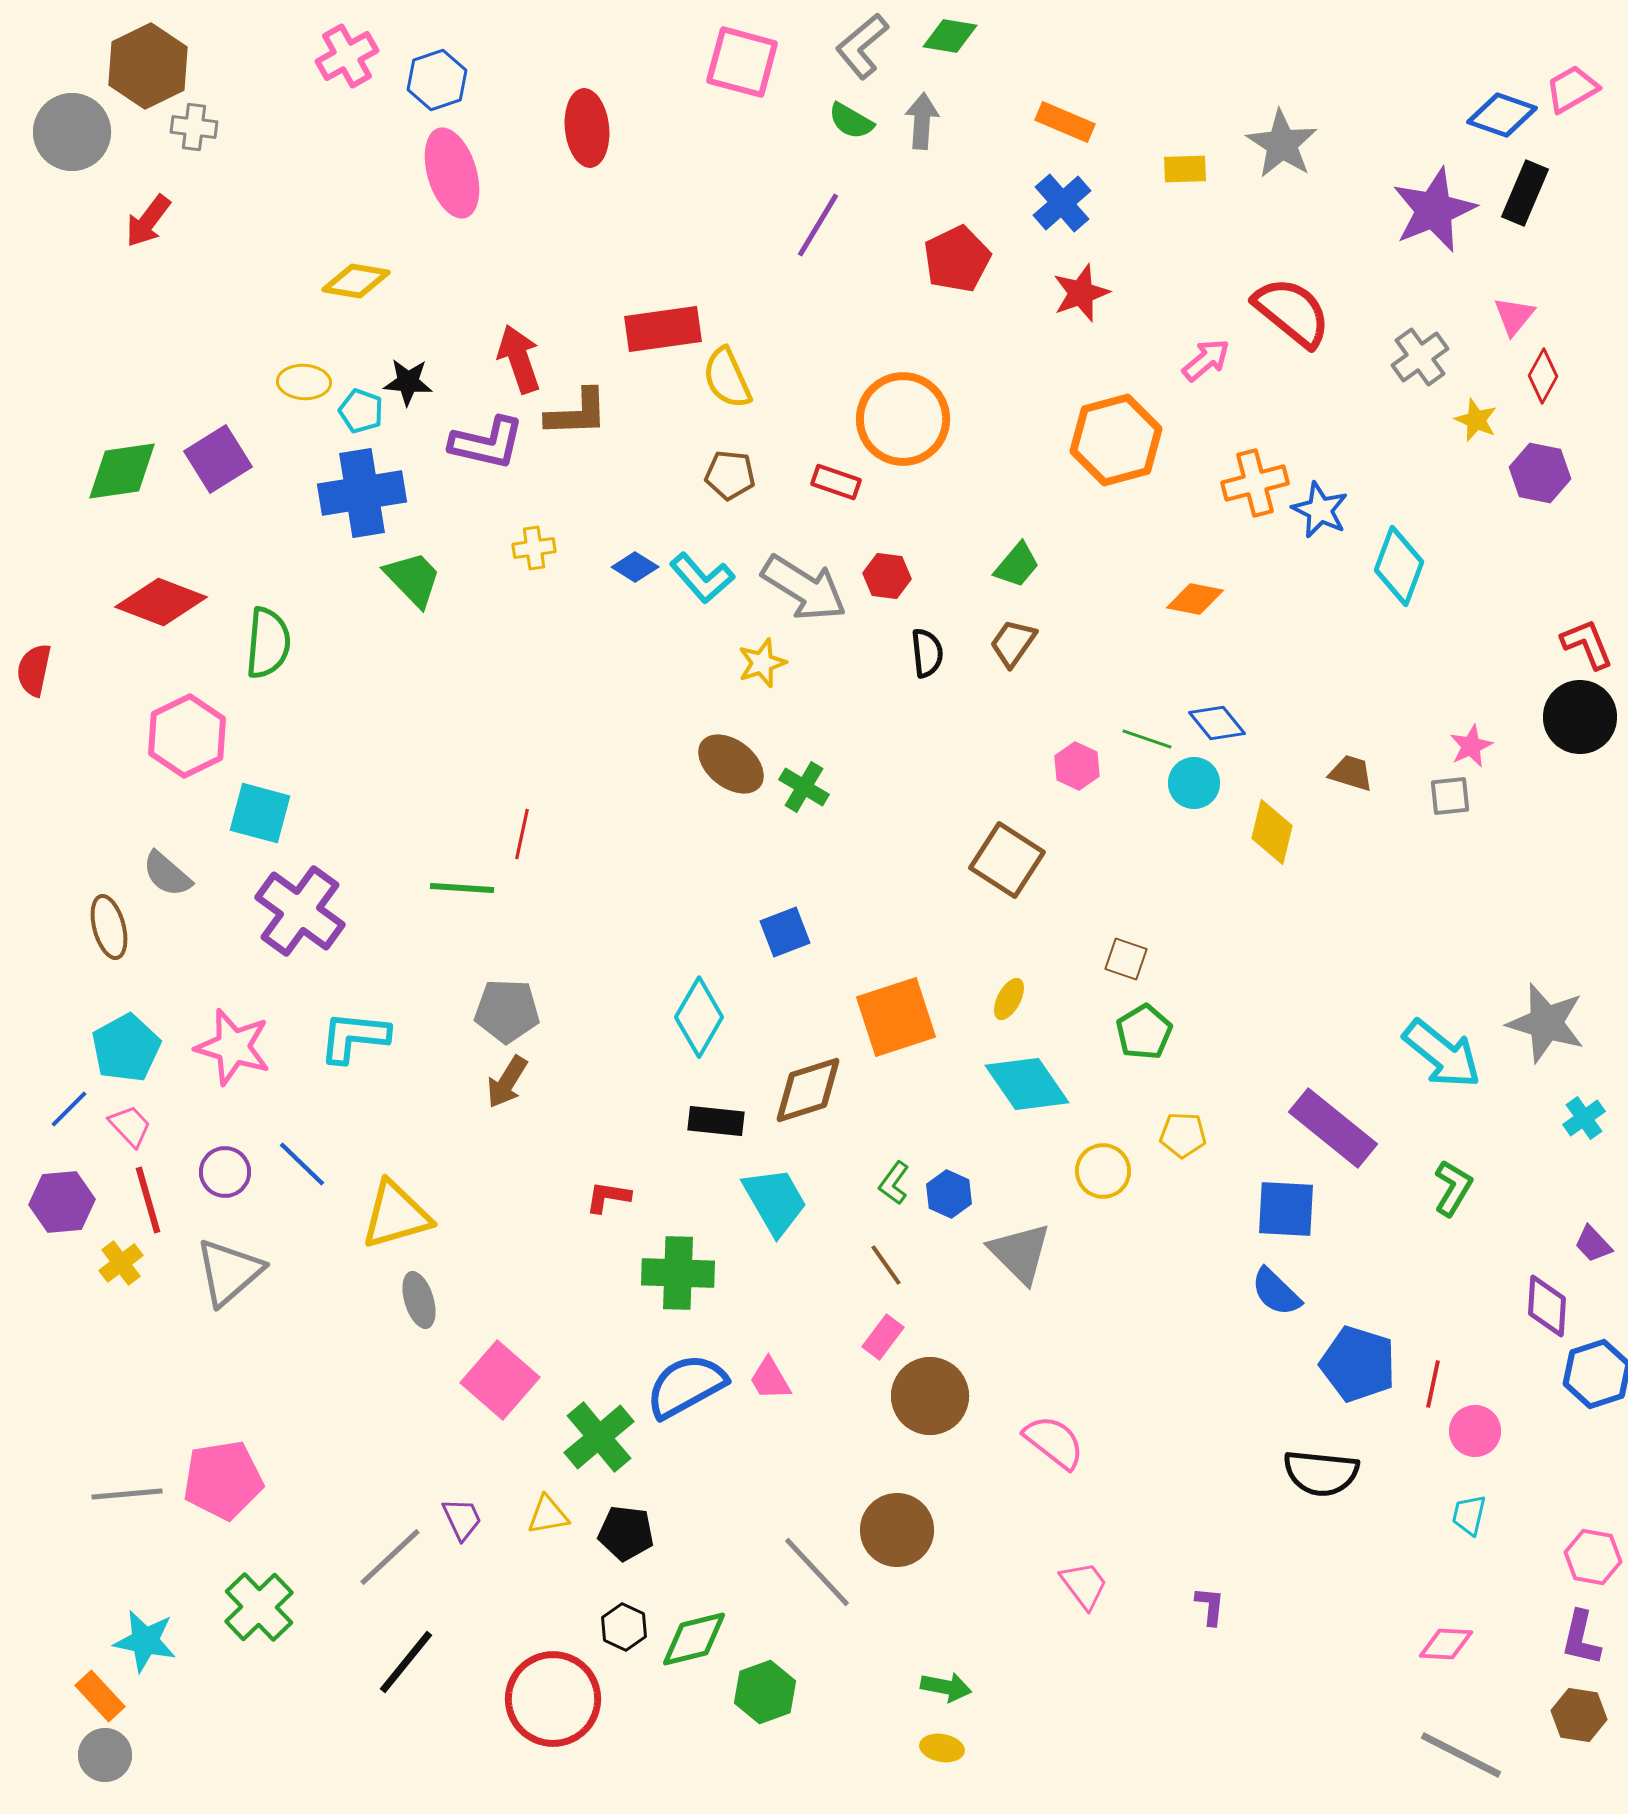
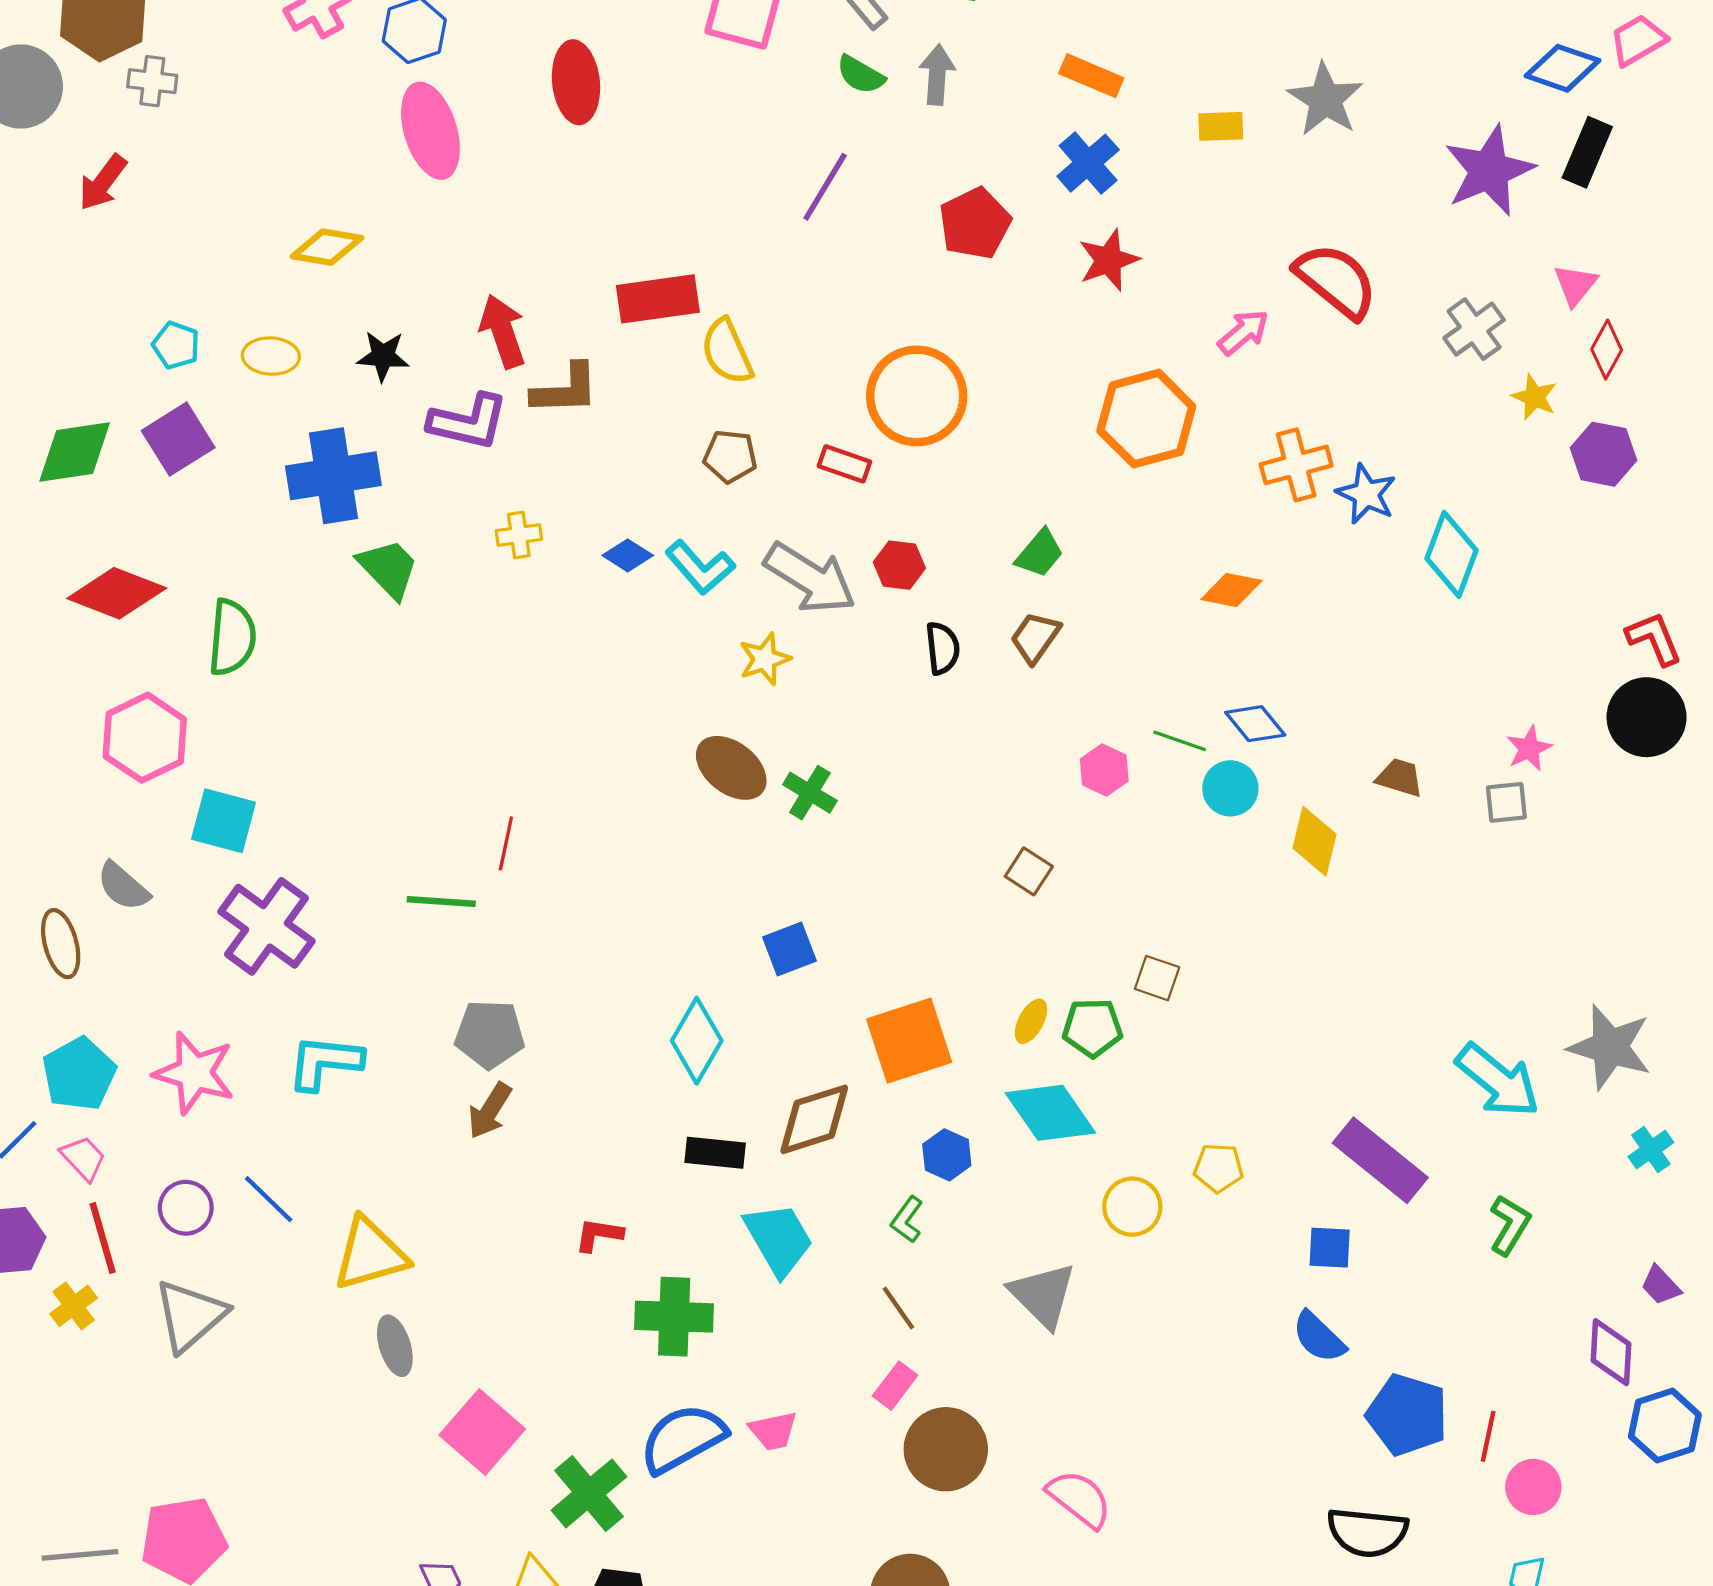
cyan pentagon: (361, 411) -> (176, 345), moved
brown square: (1007, 860) -> (1029, 871), size x0.6
green pentagon: (1144, 1032) -> (1092, 1028), moved, turned 30
blue hexagon: (949, 1194) -> (947, 1155), moved
blue square: (1286, 1209) -> (1330, 1248), size x0.7
pink trapezoid: (770, 1379) -> (773, 1431), turned -72

